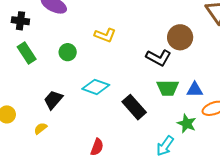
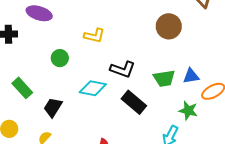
green rectangle: (27, 53) -> (22, 88), moved
black L-shape: (159, 58) -> (123, 69), moved

